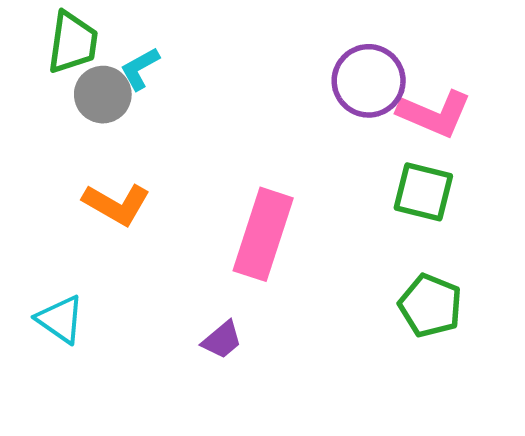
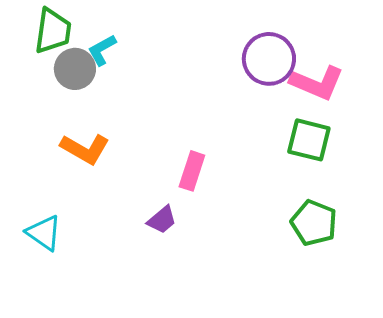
pink rectangle: (263, 234) -> (192, 171), size x0.6
purple trapezoid: (222, 340) -> (162, 220), moved

